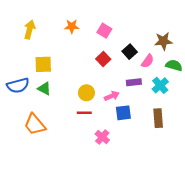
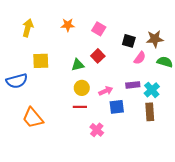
black square: (130, 52) -> (129, 41), moved, turned -32
purple rectangle: (134, 82) -> (133, 85), moved
cyan cross: (160, 85) -> (152, 90), moved
green triangle: (44, 89) -> (78, 65), moved, turned -40

